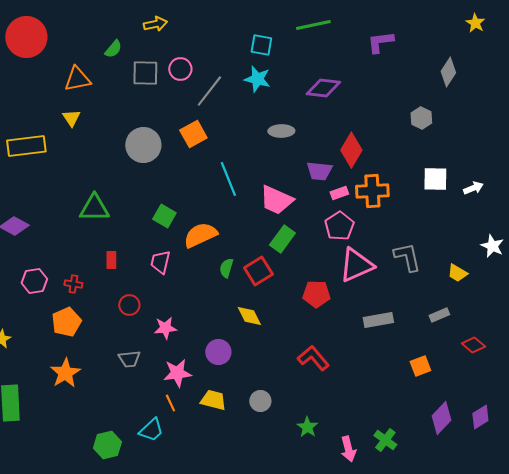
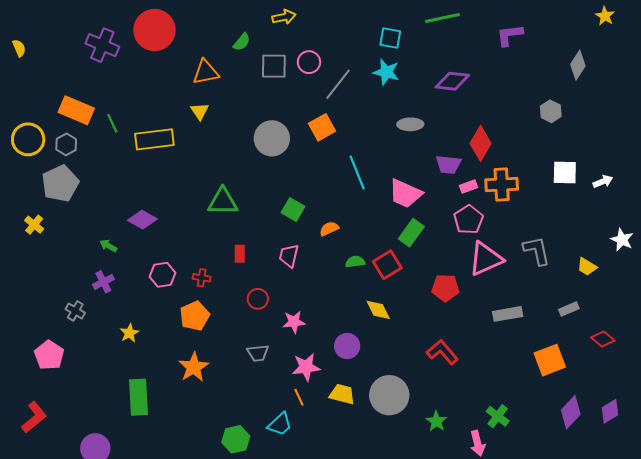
orange semicircle: (200, 235) -> (329, 229), size x0.6
green semicircle: (226, 268) -> (355, 262), turned 66
orange square: (420, 366) -> (550, 360), size x1.5
gray circle: (260, 401) -> (389, 395), size x1.8
green cross: (385, 440) -> (498, 416), moved

